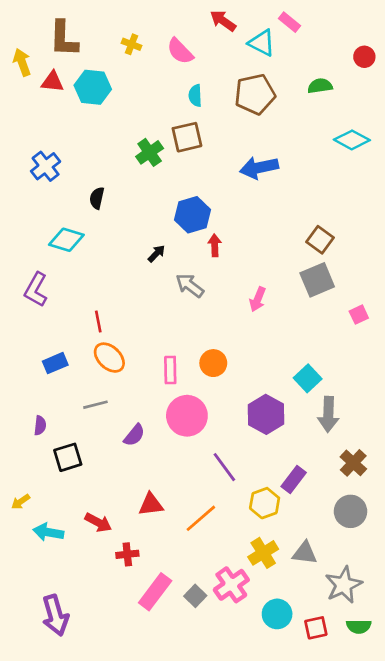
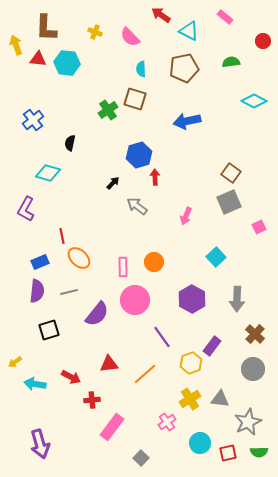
pink rectangle: (290, 22) -> (225, 17), moved
brown square: (187, 137) -> (135, 99), turned 30
red line: (98, 321) -> (62, 236), moved
cyan square: (308, 378) -> (216, 257), moved
purple semicircle: (40, 425) -> (37, 291), moved, size x1.6
purple semicircle: (134, 435) -> (97, 314), size x1.5
pink cross: (231, 585) -> (167, 422), size x0.7
gray square: (195, 596) -> (141, 458), moved

